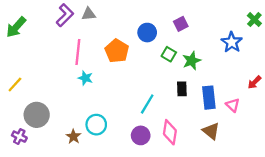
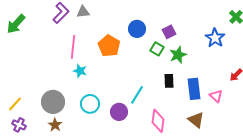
purple square: (181, 24) -> (169, 32), moved
yellow line: (15, 85) -> (15, 104), moved
gray circle: (37, 115) -> (53, 102), moved
cyan circle: (96, 125) -> (90, 104), moved
purple circle: (141, 135) -> (119, 112), moved
brown star: (73, 137) -> (55, 125), moved

